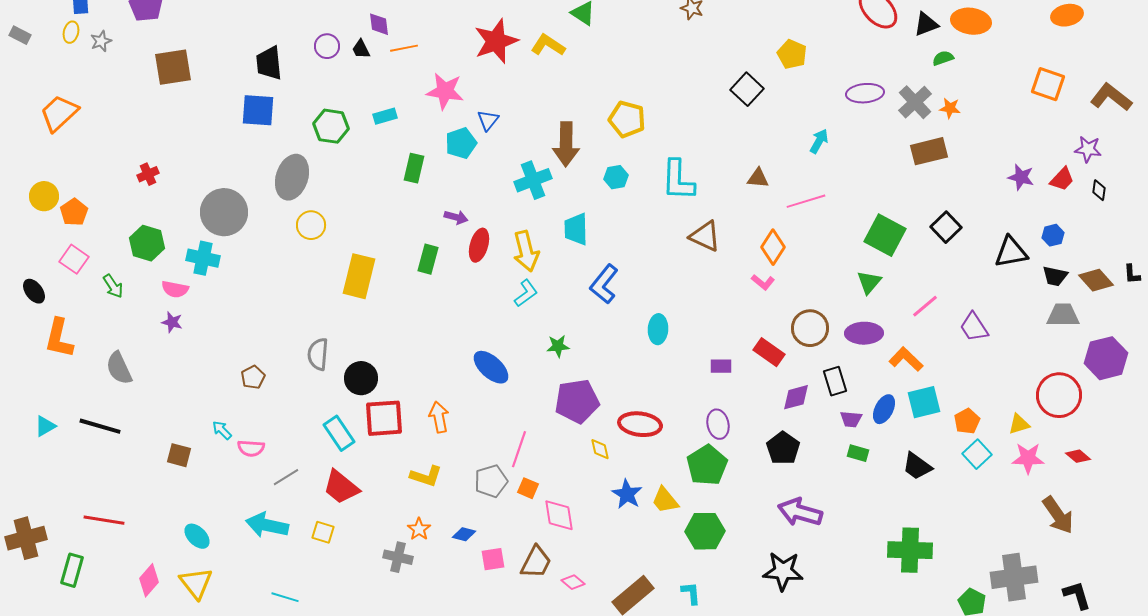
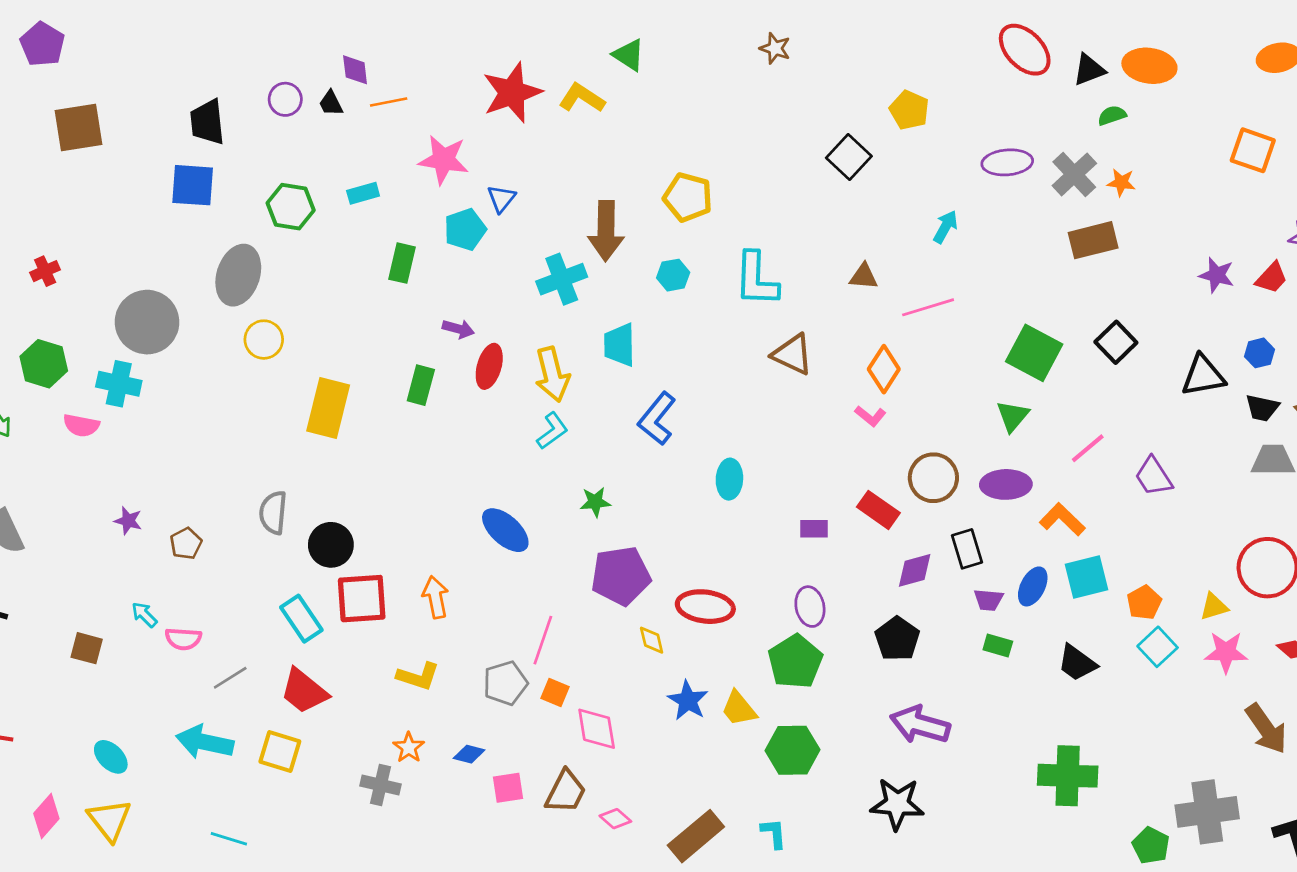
purple star: (172, 322) -> (128, 521), moved
yellow square: (323, 532) -> (280, 752), size x1.4

